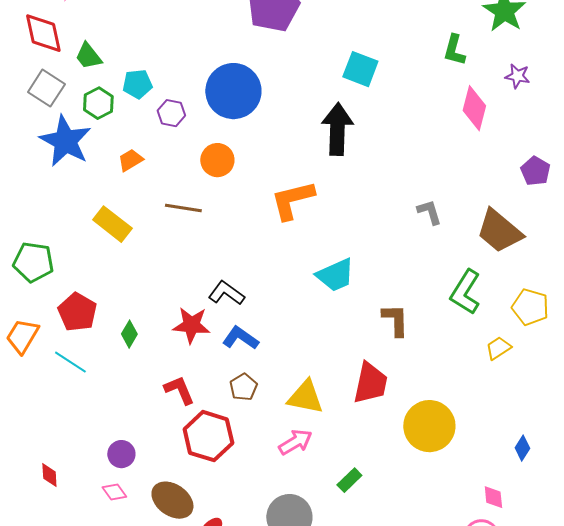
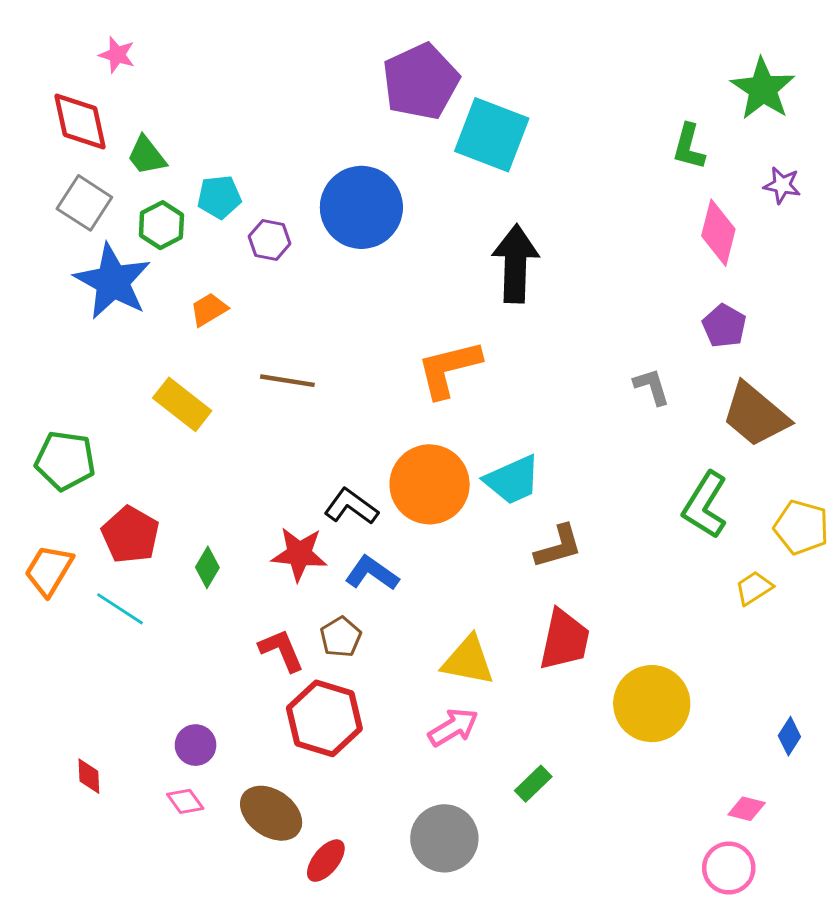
cyan square: (360, 69) -> (492, 135), moved, size x1.4
orange circle: (217, 160) -> (430, 484), moved, size x1.6
purple pentagon: (535, 171) -> (724, 326), moved
brown L-shape: (395, 320) -> (558, 547), moved, turned 75
brown pentagon: (243, 387) -> (341, 637), moved
pink diamond: (493, 497) -> (747, 809), turned -70

